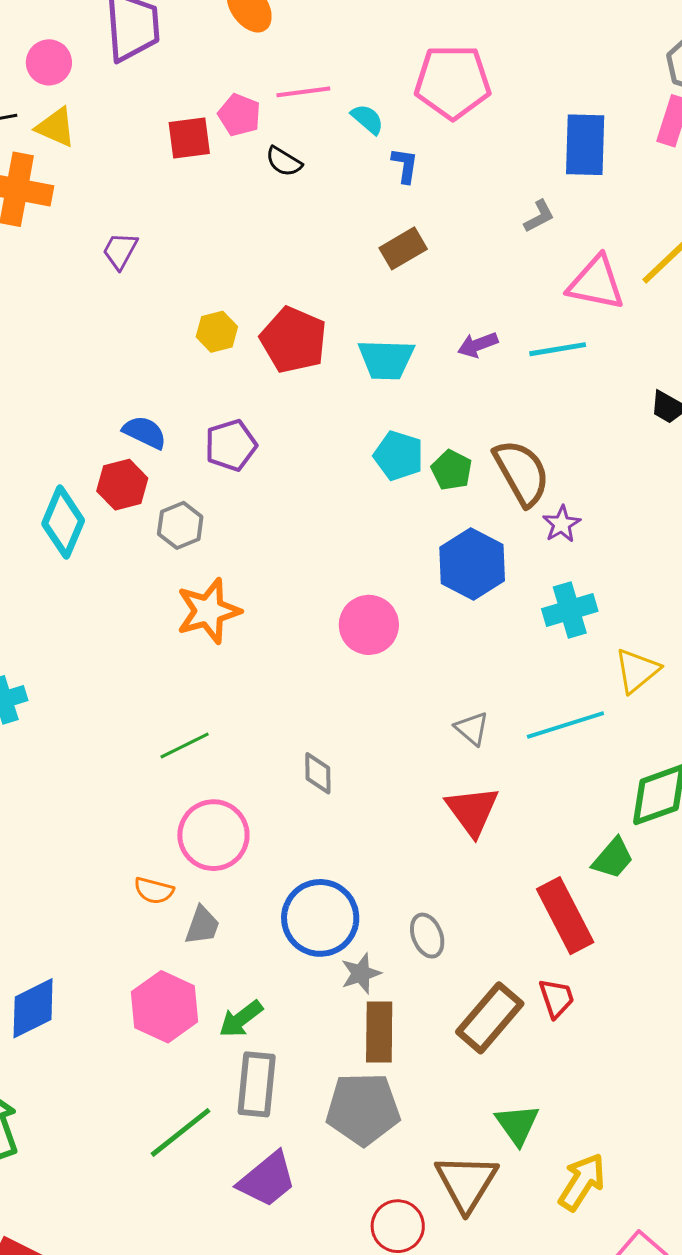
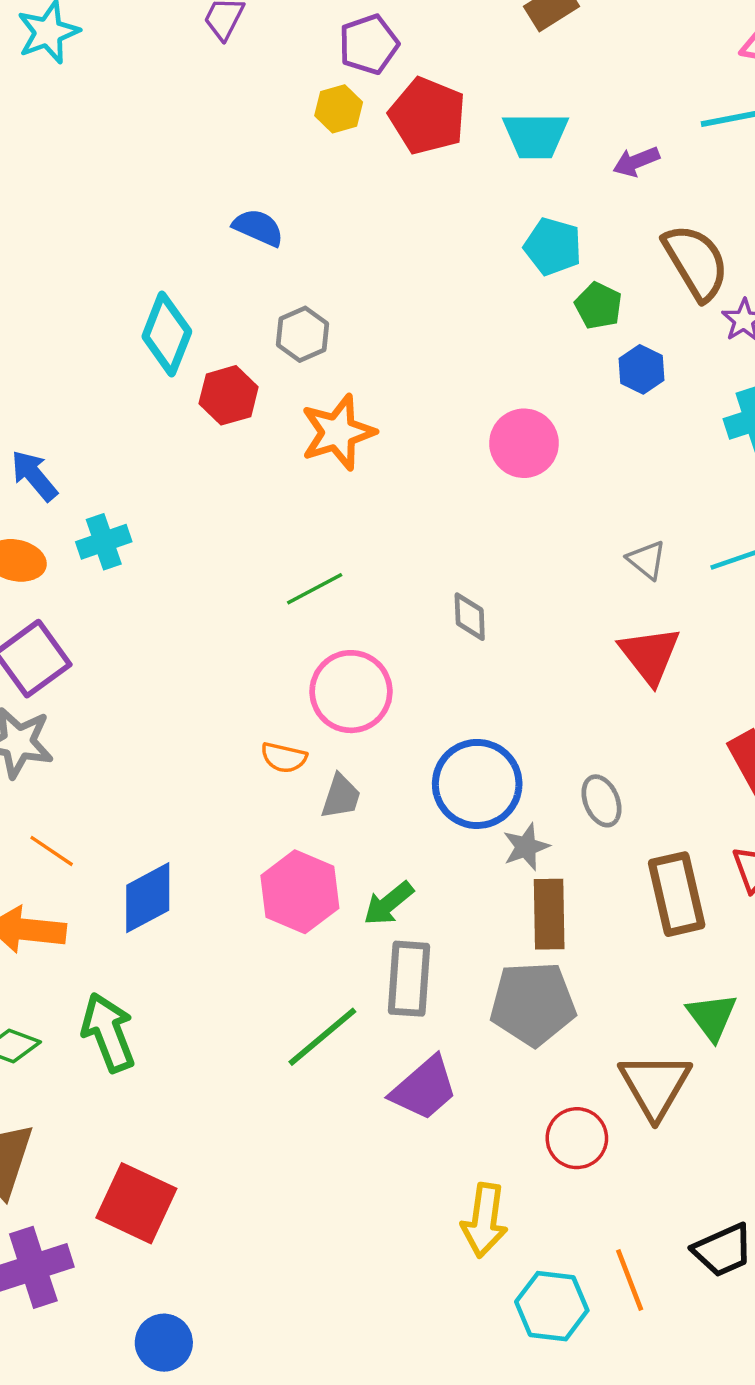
purple arrow: (478, 345) -> (636, 162), moved
purple pentagon: (231, 445) -> (369, 44), moved
green pentagon: (452, 470) -> (598, 306), moved
red hexagon: (122, 485) -> (229, 395), moved
blue hexagon: (472, 564) -> (641, 369), size x0.6
brown rectangle: (490, 1018) -> (677, 894), turned -52

